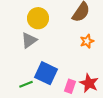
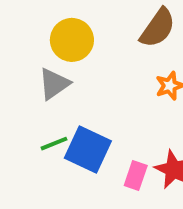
green line: (26, 84) -> (54, 144), moved

